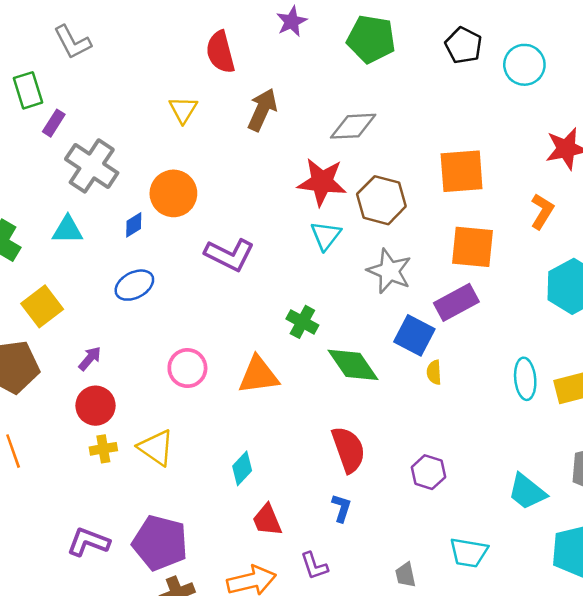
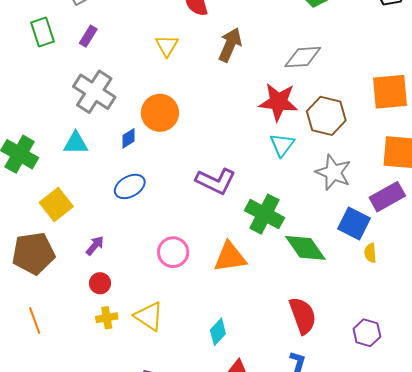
purple rectangle: (54, 123) -> (88, 36), moved
purple L-shape: (229, 255) -> (216, 181), moved
green cross: (302, 322) -> (264, 214), size x1.5
red circle: (95, 406) -> (100, 283), size x0.7

